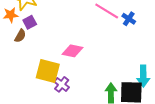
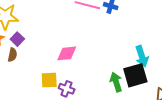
yellow square: (48, 71) -> (49, 80), size x0.7

